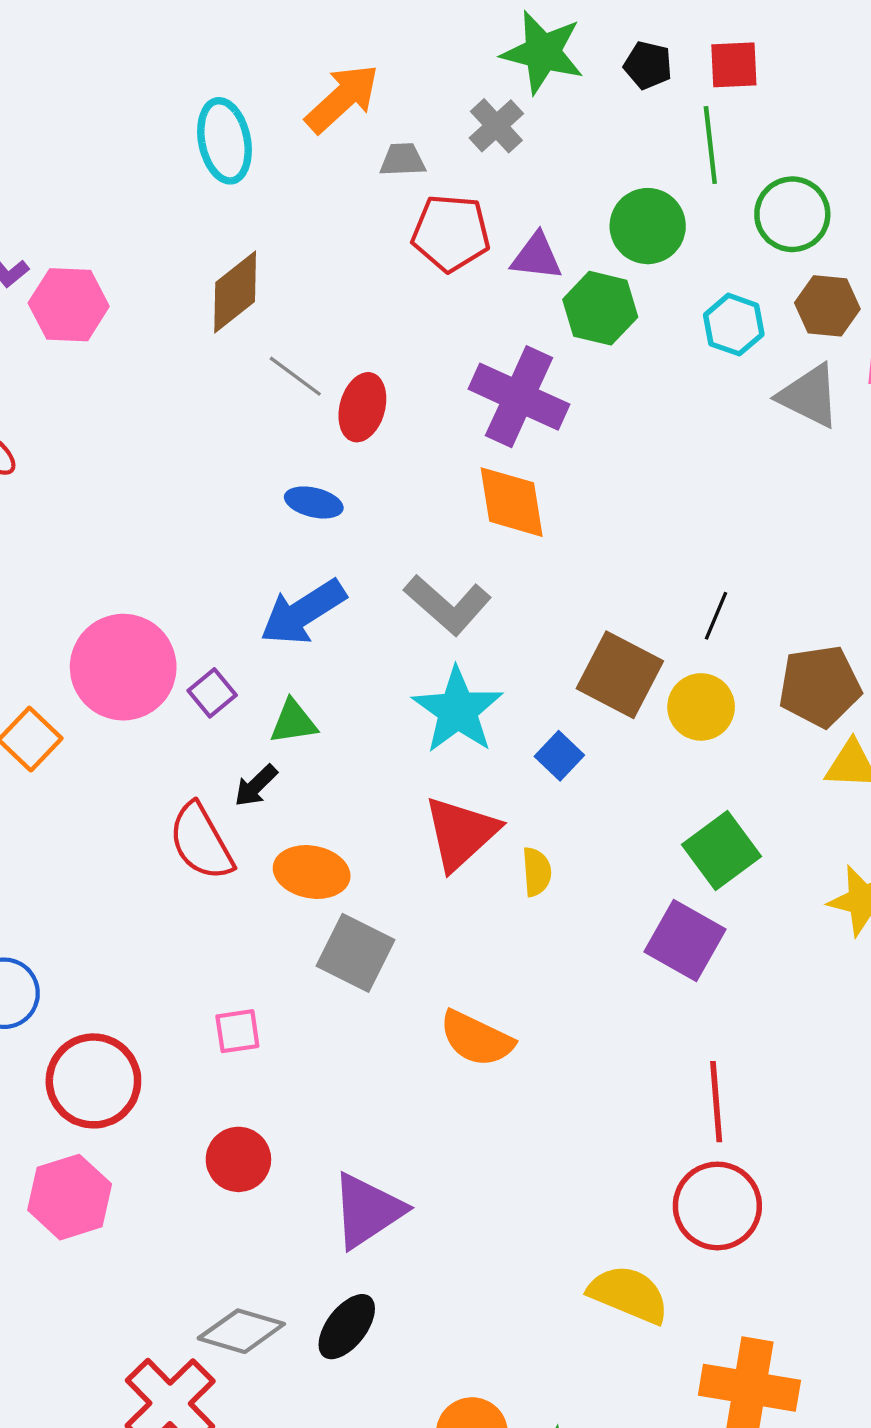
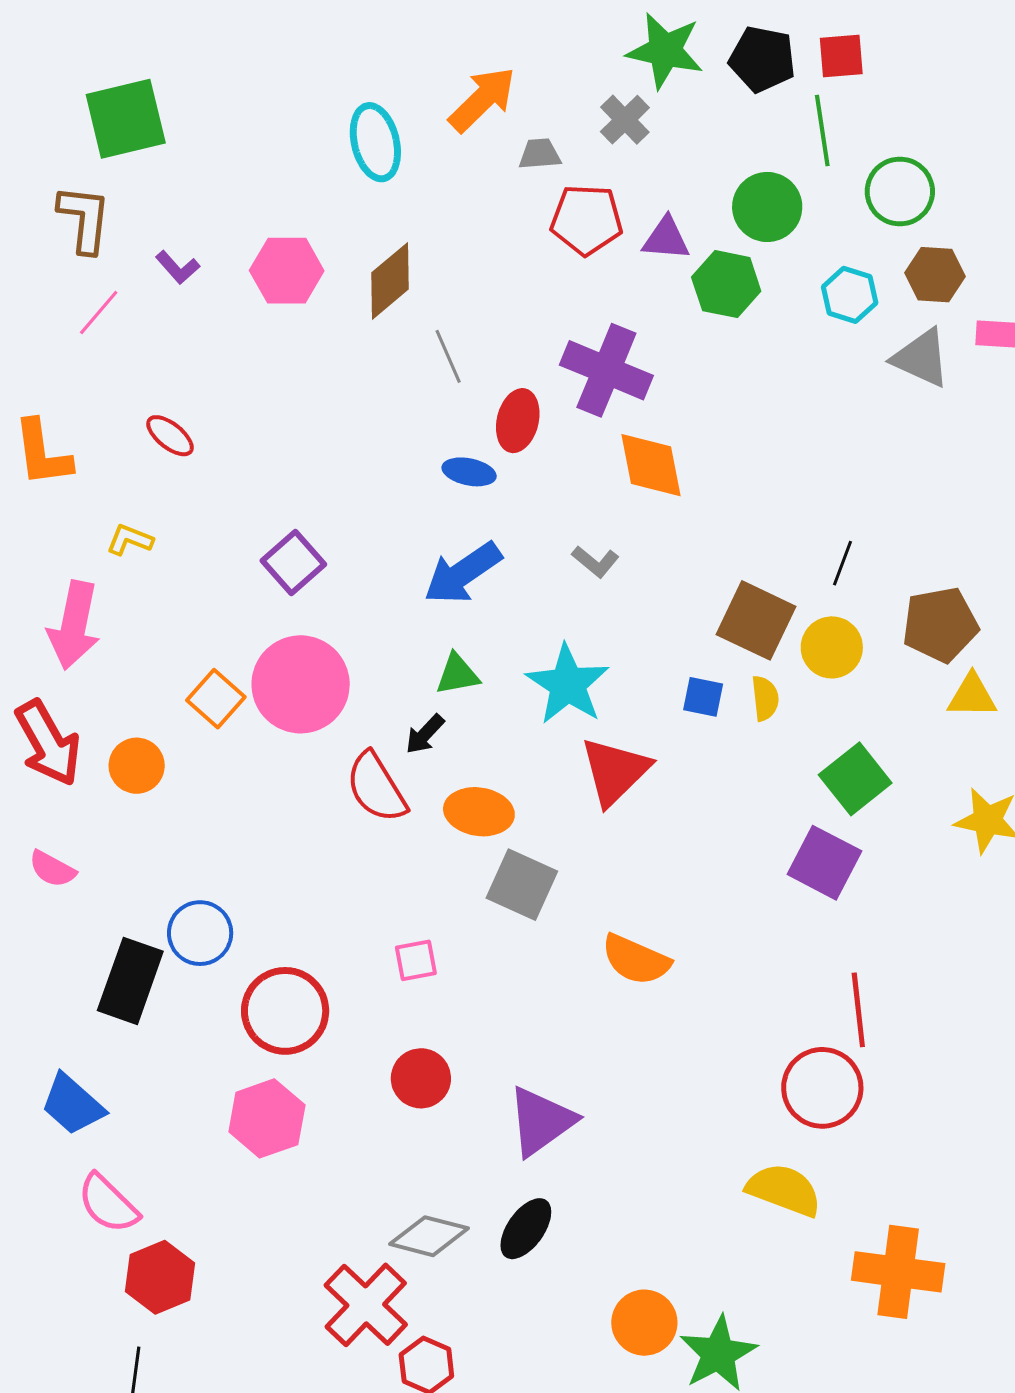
black pentagon: (648, 65) -> (762, 59), size x1.5
pink hexagon: (69, 305) -> (287, 271), moved
gray line: (295, 376) -> (448, 356), turned 32
purple cross: (519, 397) -> (606, 370), moved
red ellipse: (362, 407) -> (518, 421), moved
gray L-shape: (448, 605) -> (595, 562), size x0.6
pink circle: (123, 667) -> (301, 684), moved
purple square: (212, 693) -> (293, 563), moved, size x1.4
cyan star: (458, 710) -> (568, 684), moved
blue square: (559, 756) -> (703, 697), turned -30
yellow semicircle: (537, 872) -> (765, 698), moved
red circle: (717, 1206) -> (822, 1088), moved

